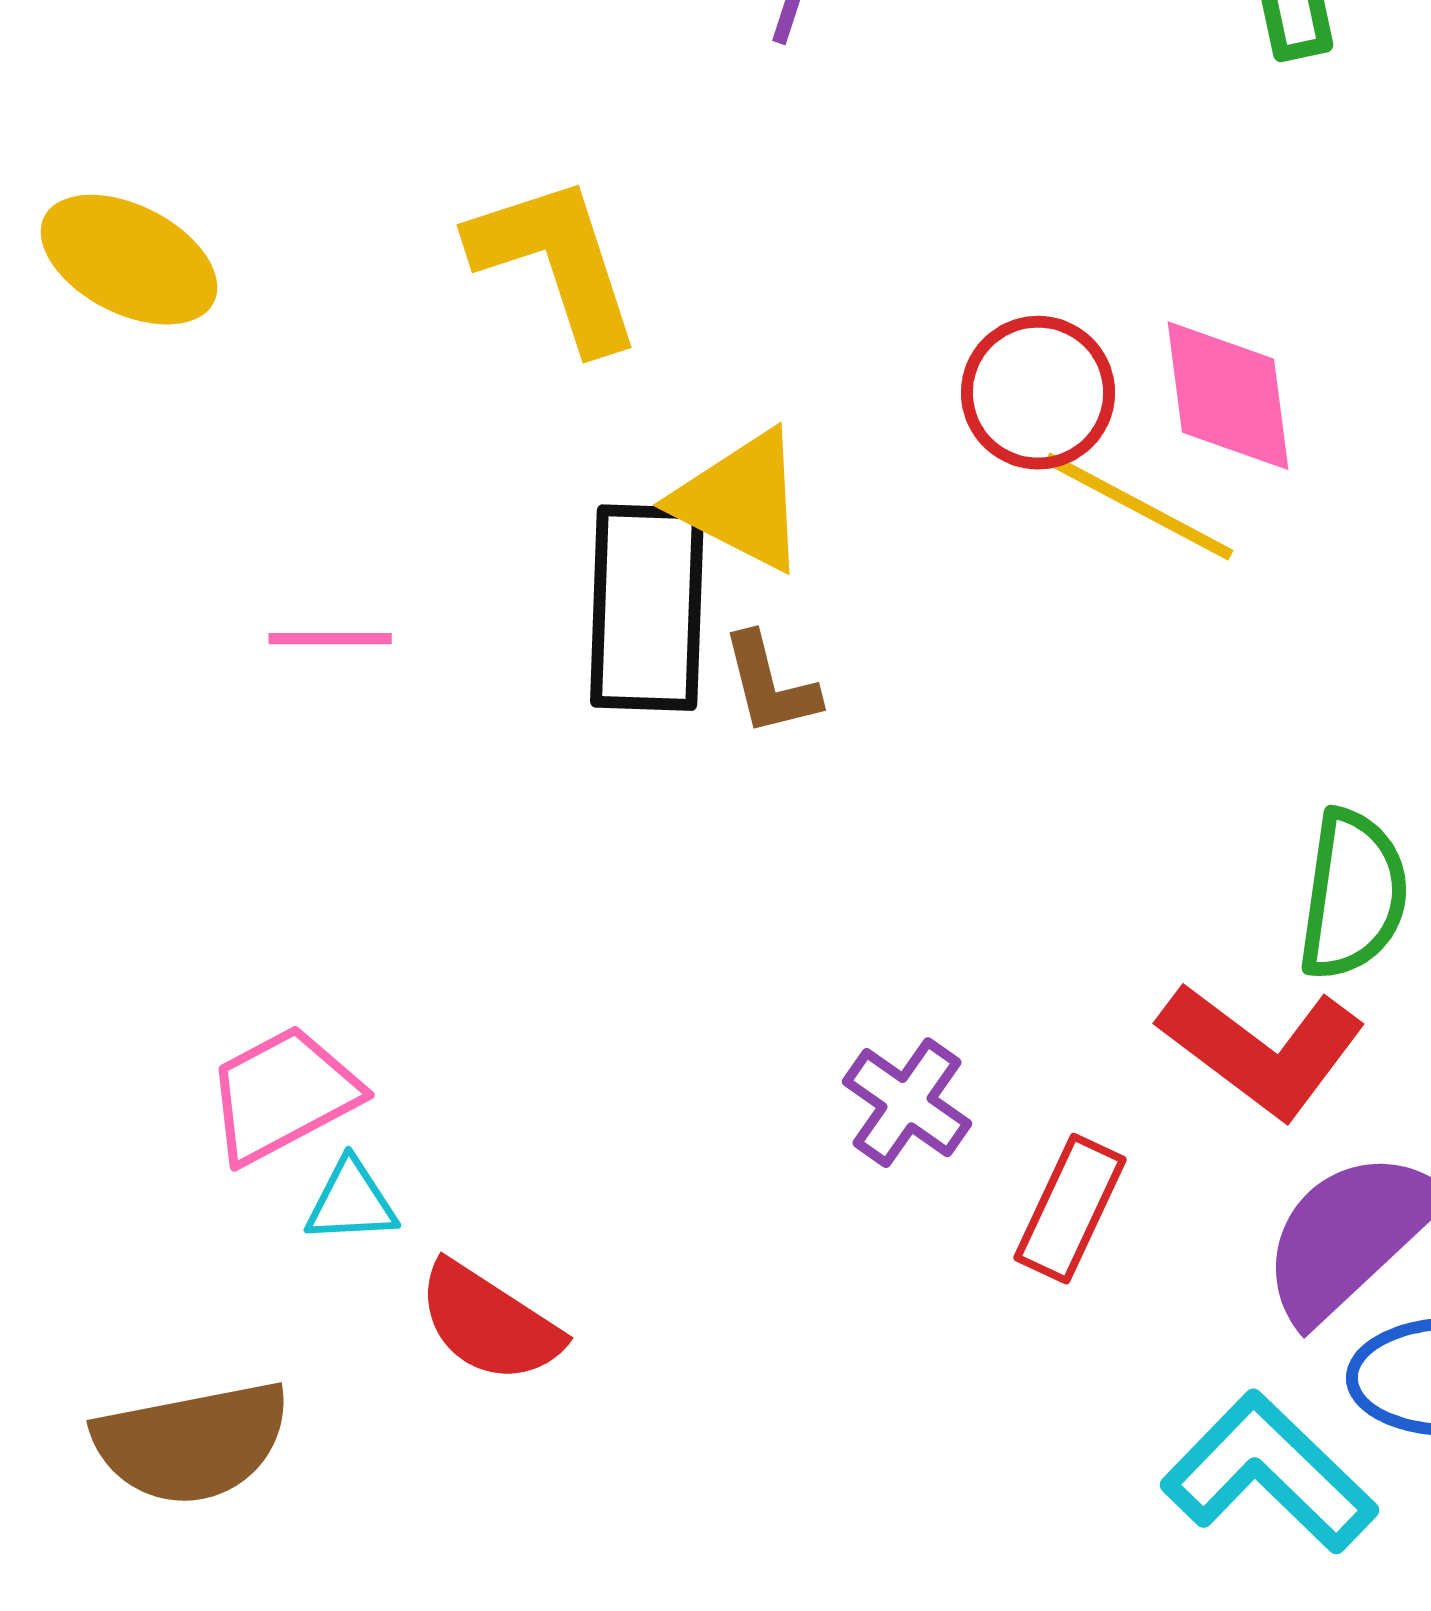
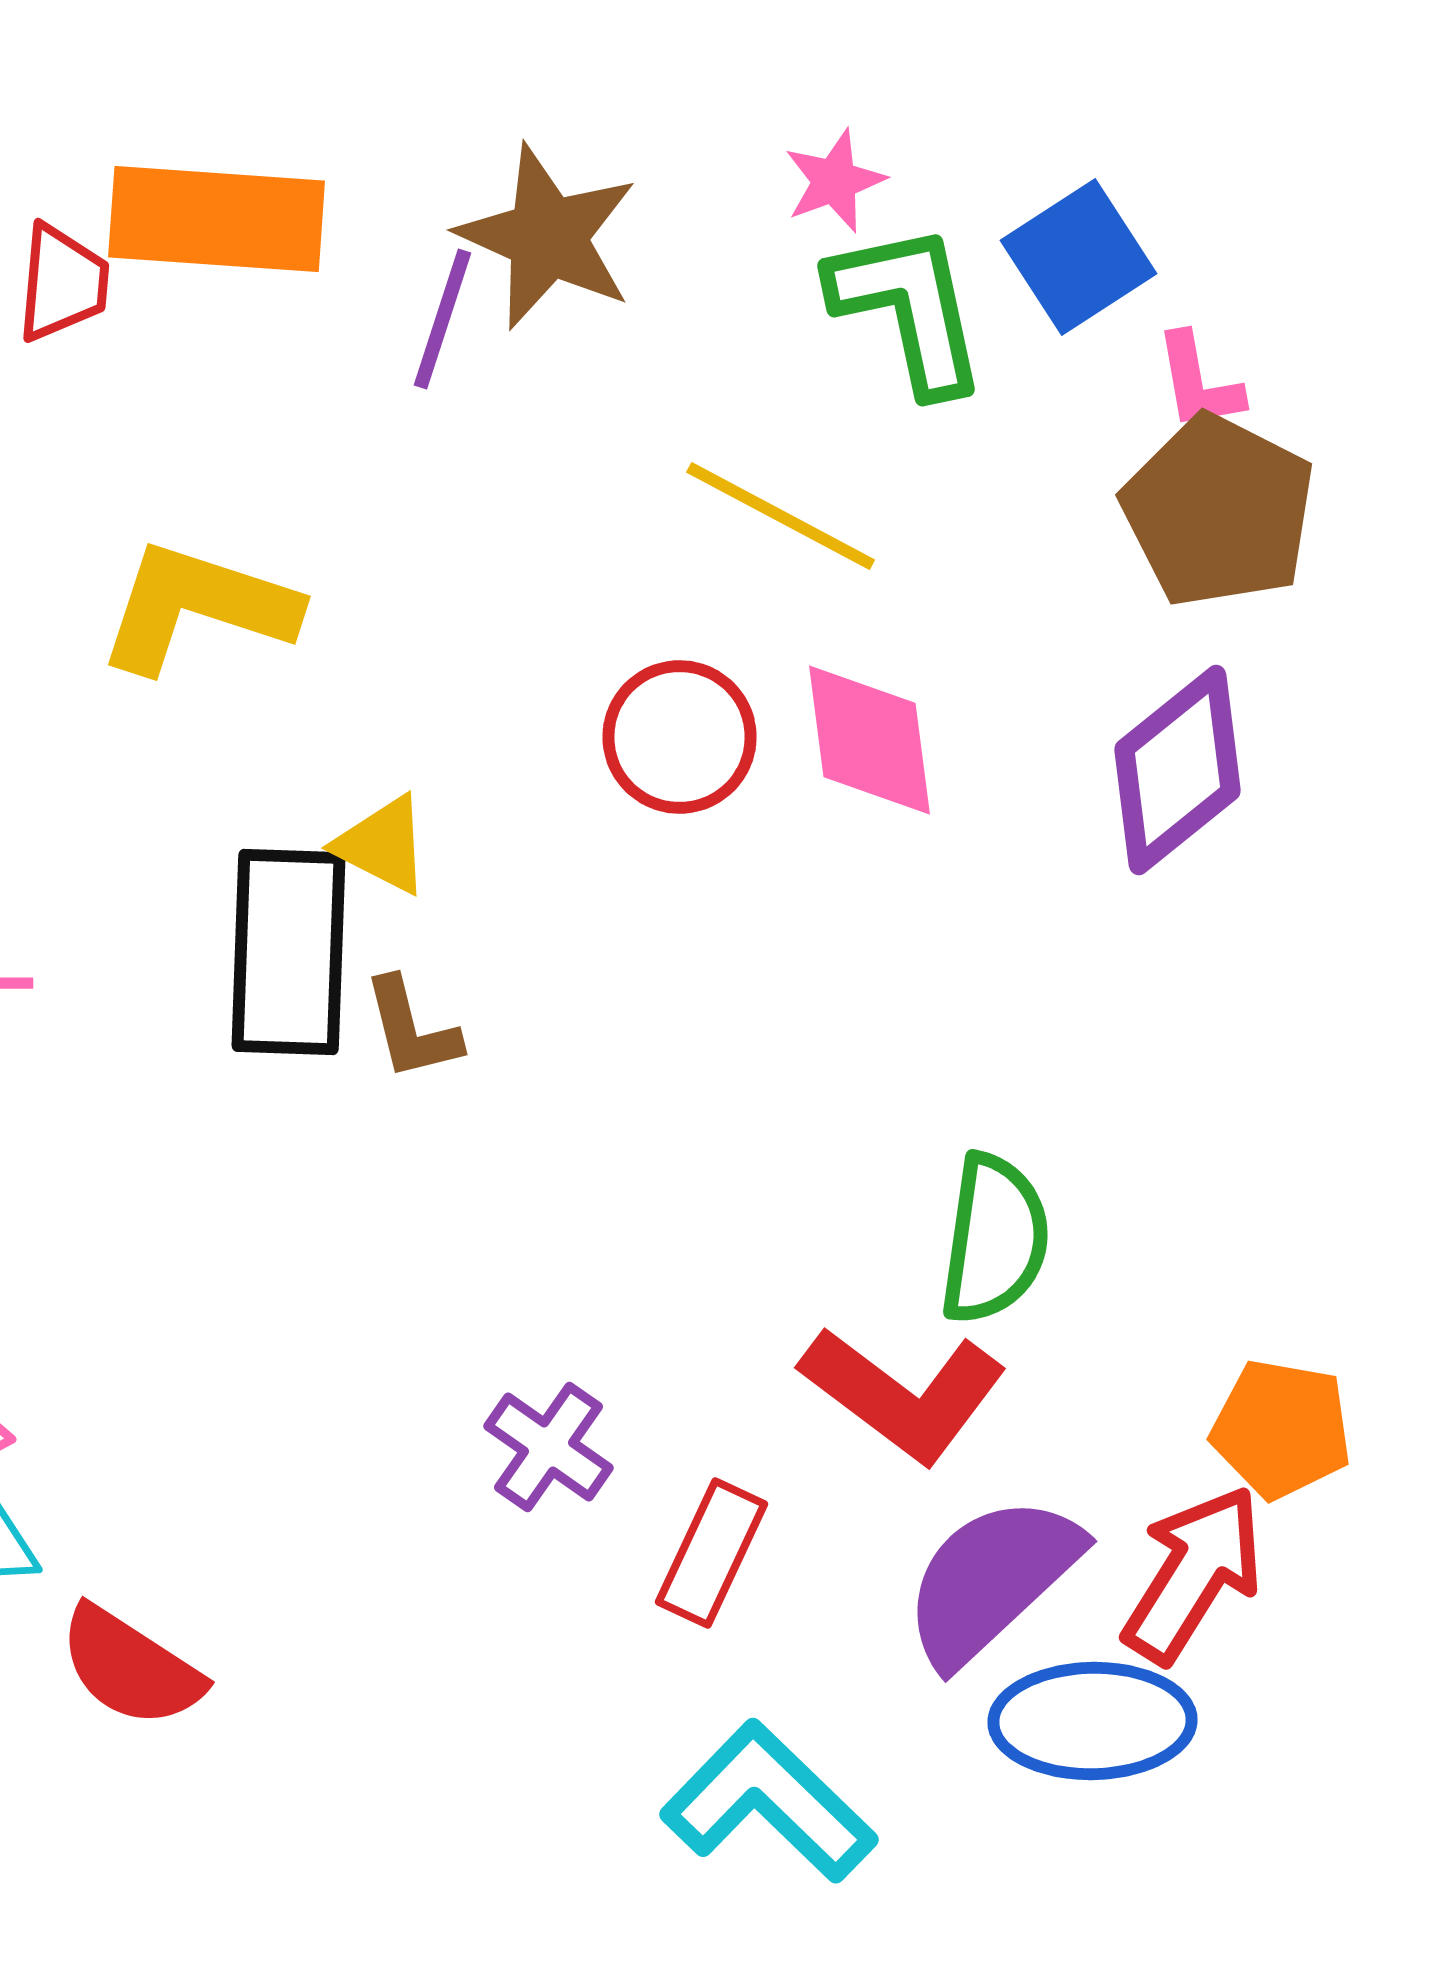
yellow L-shape: (556, 263) -> (198, 607), turned -54
yellow triangle: (741, 501) -> (383, 845), size x0.7
yellow line: (1139, 507) -> (781, 516), moved
cyan L-shape: (1269, 1473) -> (769, 1802), moved

